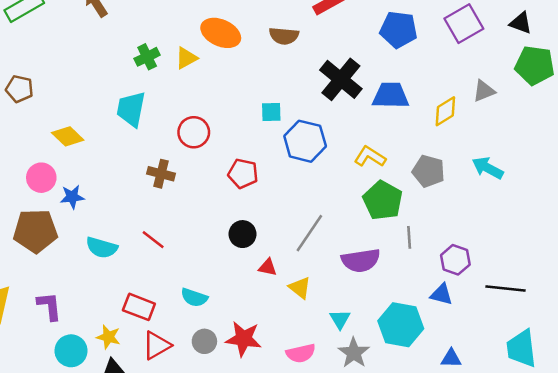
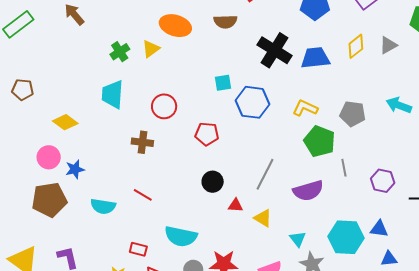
yellow diamond: (445, 111) -> (356, 46), moved
blue triangle: (441, 294) -> (379, 229), moved
cyan semicircle: (194, 298) -> (181, 236), size x1.5
red rectangle: (139, 307) -> (138, 249), size x0.7

